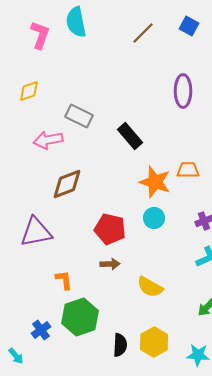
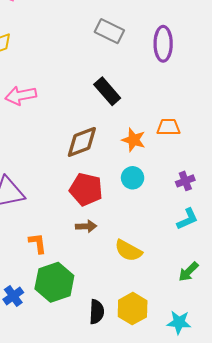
gray rectangle: (79, 116) -> (109, 31), moved
orange star: (155, 182) -> (134, 140), size x0.7
brown diamond: (67, 184) -> (82, 142), moved

